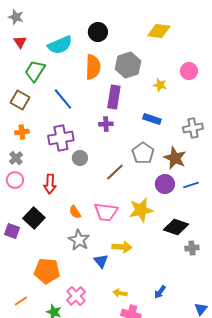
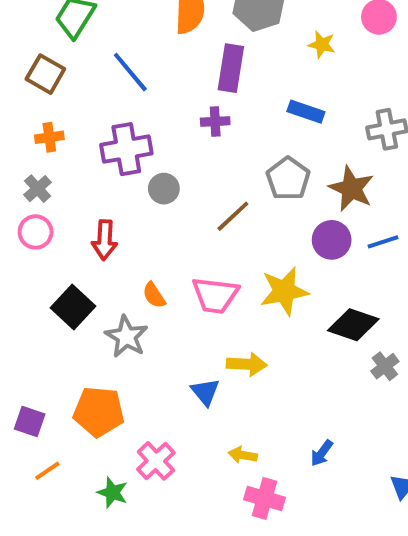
purple square: (12, 231) -> (30, 421), moved
gray star: (79, 240) -> (126, 337), moved
gray cross: (192, 248) -> (385, 366), turned -32

